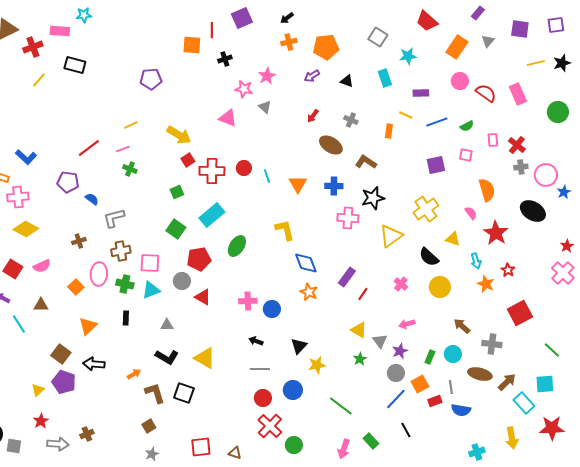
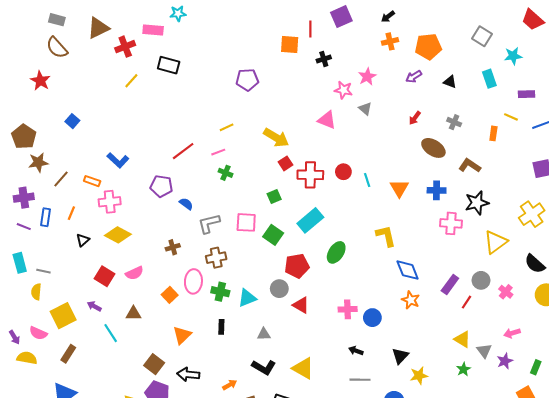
pink square: (150, 263) -> (246, 222), moved
gray circle: (396, 373) -> (481, 280), moved

